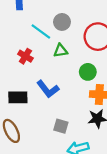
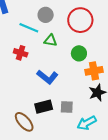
green triangle: (61, 51) -> (50, 40), turned 32
black rectangle: (18, 97) -> (44, 107), moved

